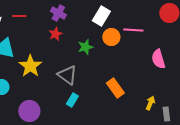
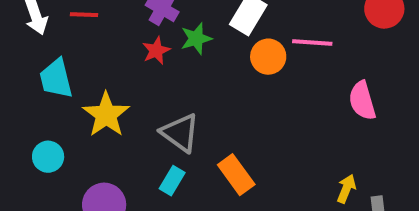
green star: (85, 47) -> (196, 39), moved
orange rectangle: (115, 88) -> (236, 175), moved
cyan rectangle: (72, 100) -> (172, 181), moved

